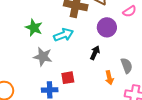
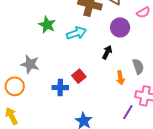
gray star: (43, 57) -> (30, 64), moved
red square: (68, 78) -> (79, 76), turned -32

